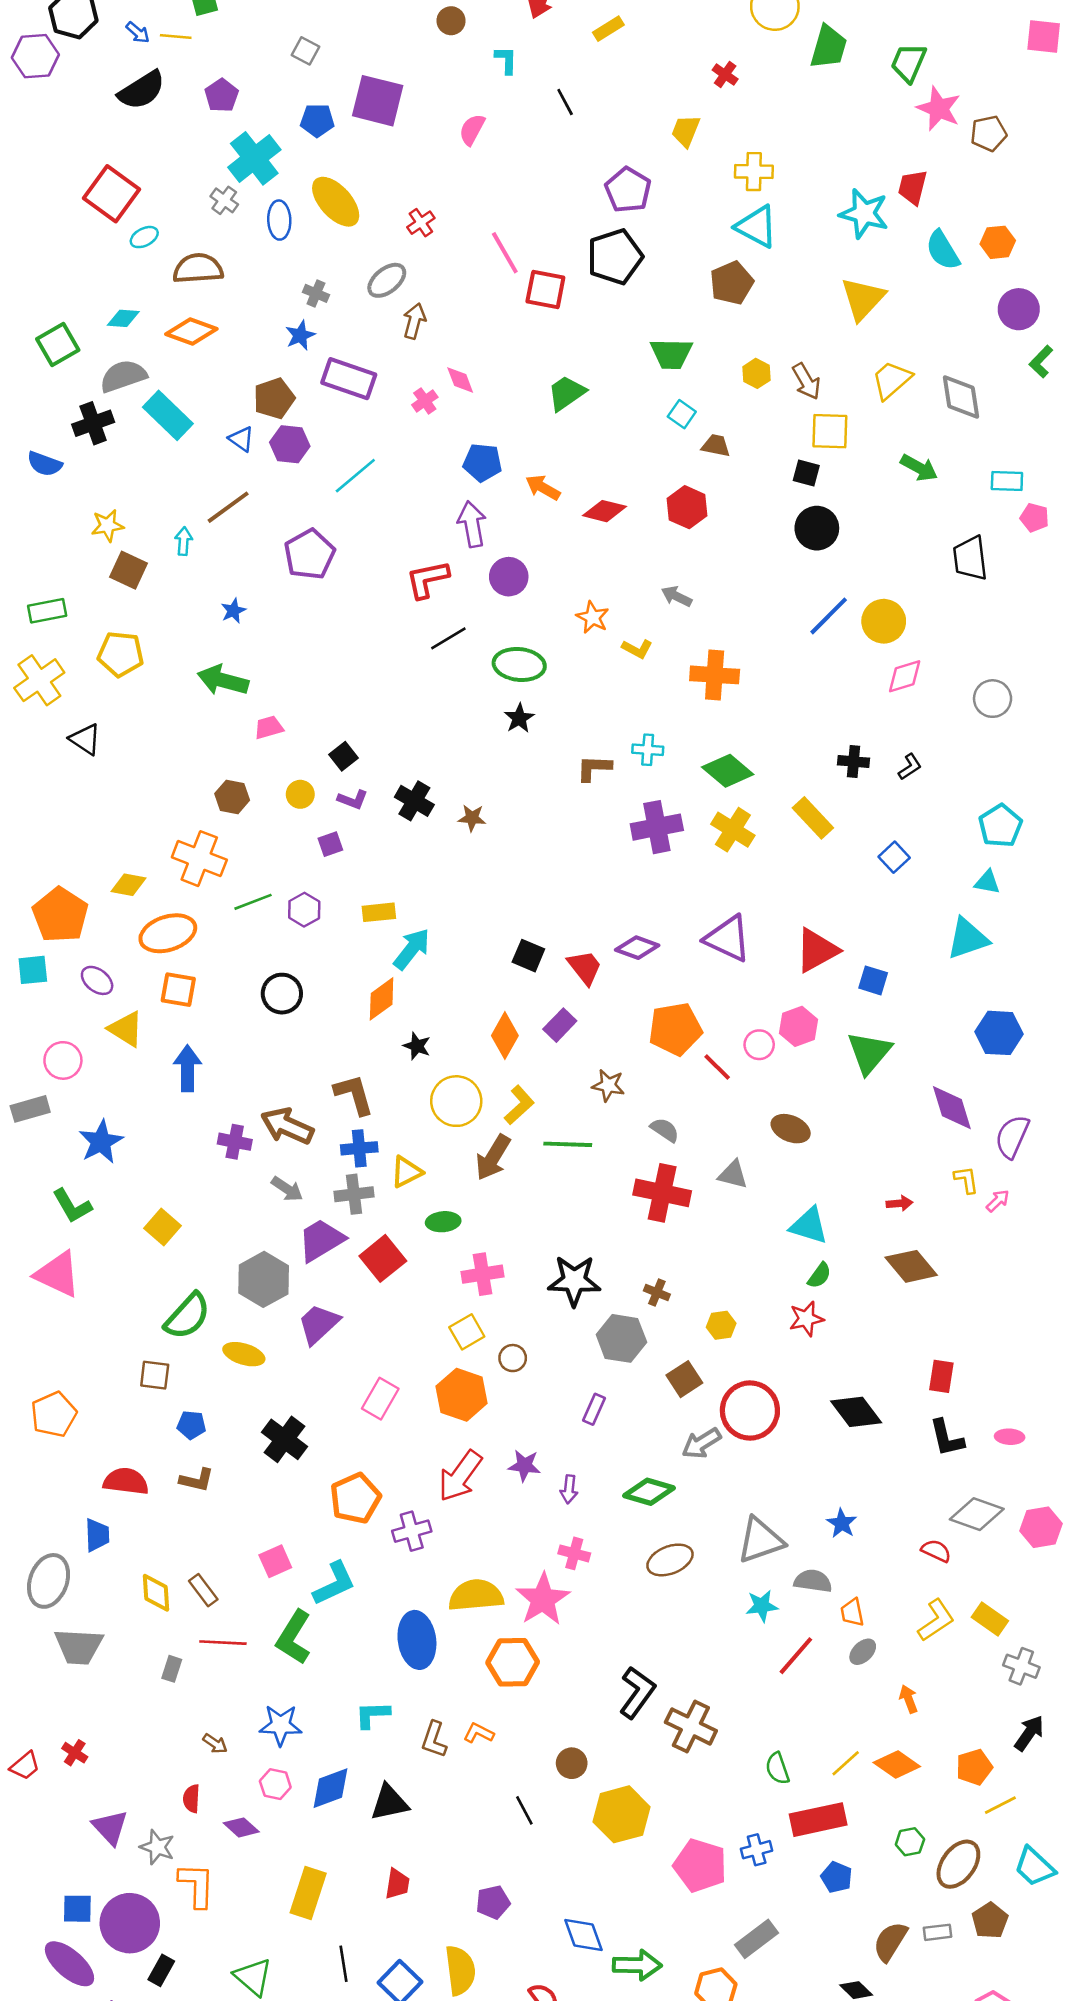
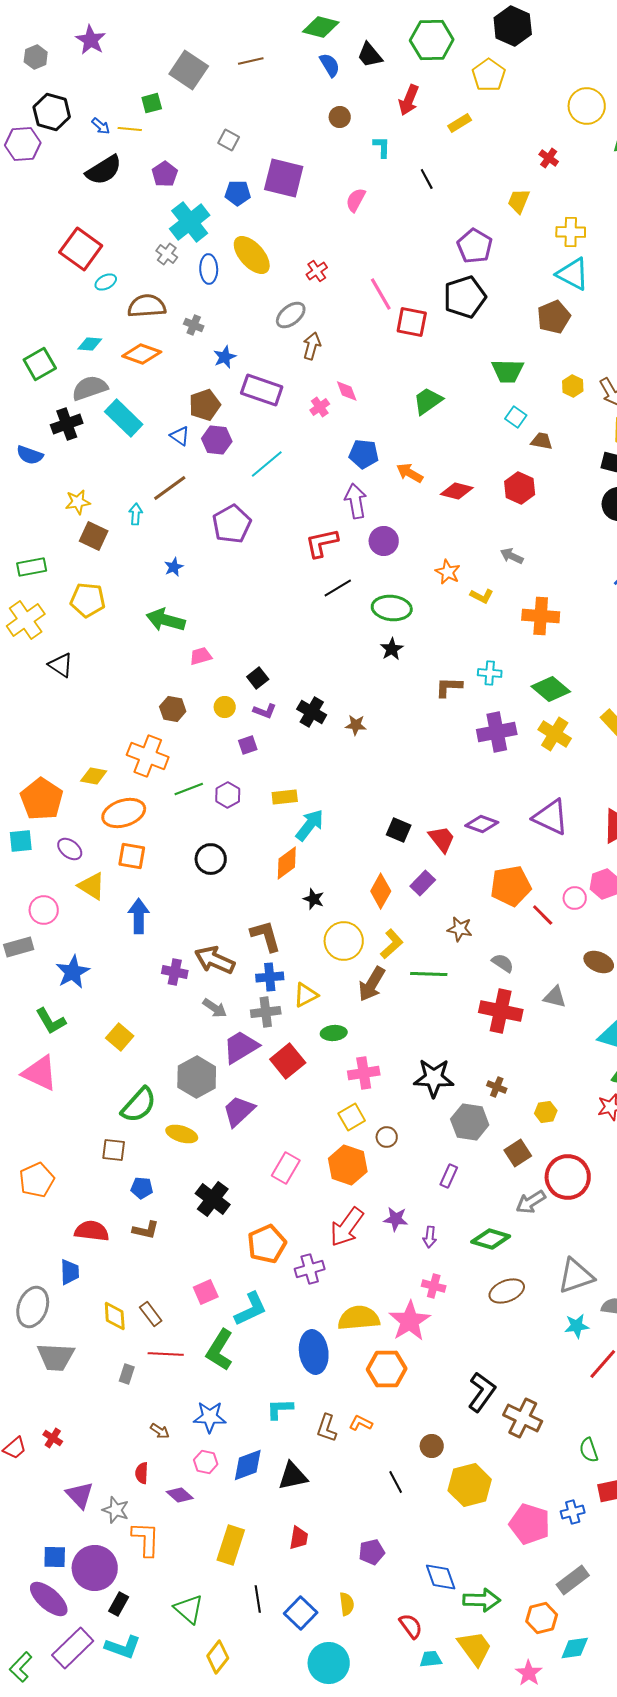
gray cross: (316, 293) -> (194, 325), moved
yellow semicircle: (460, 1970) -> (347, 1604), size x0.6

